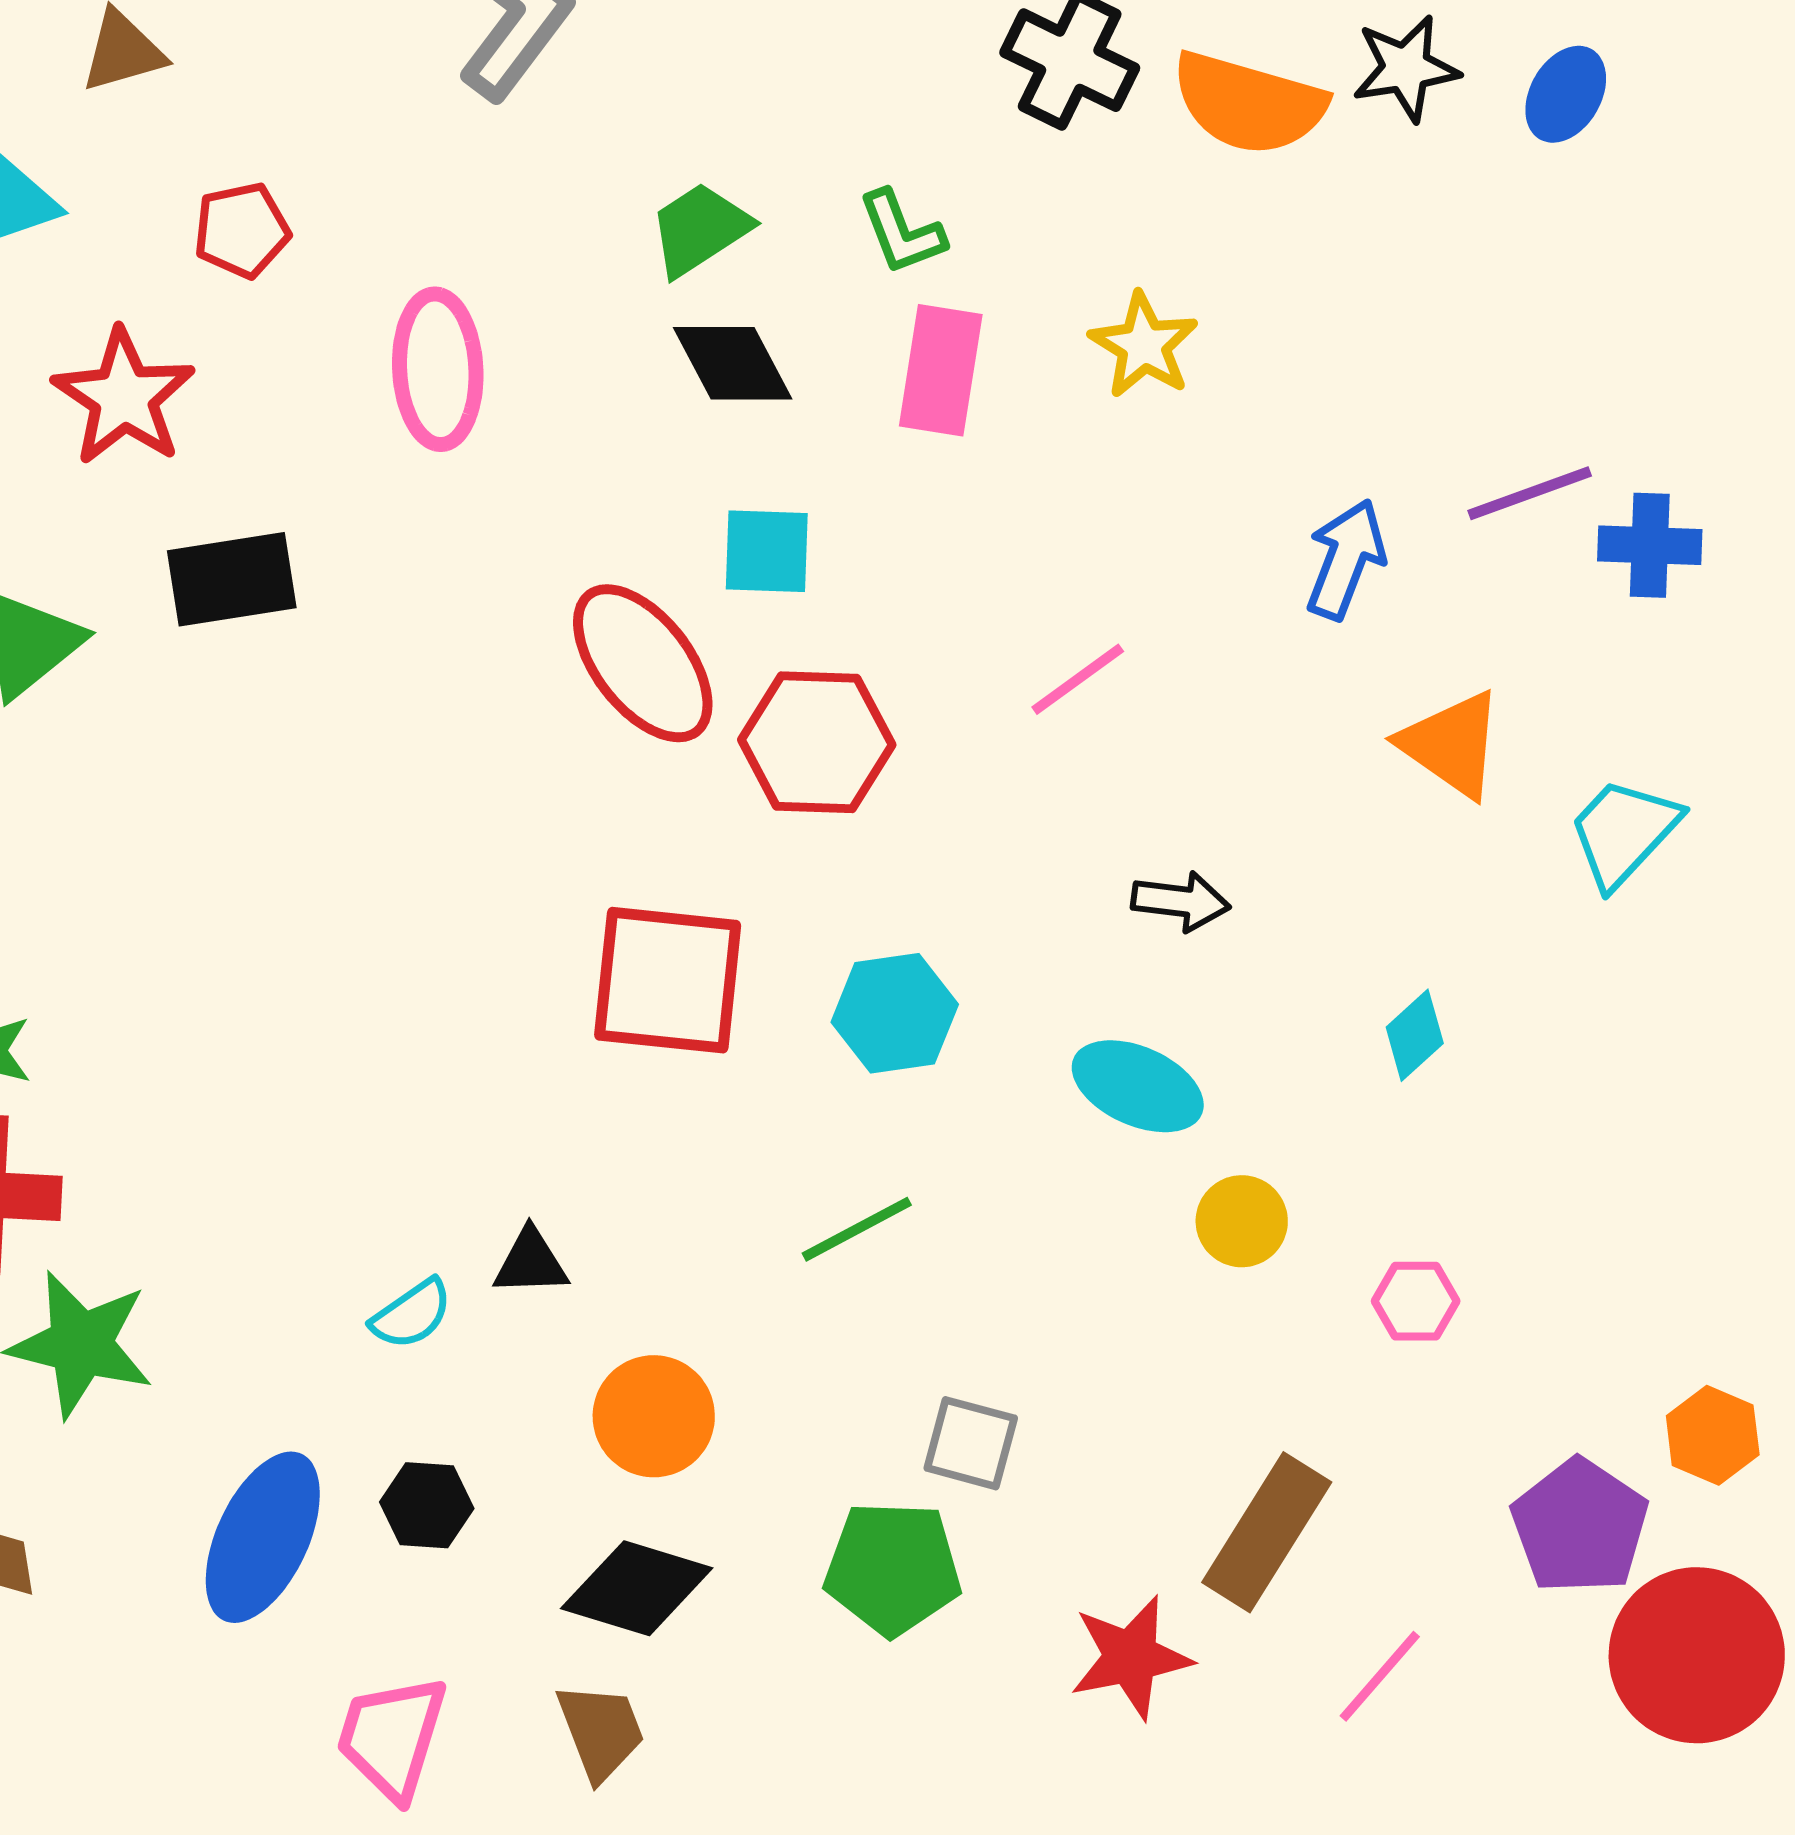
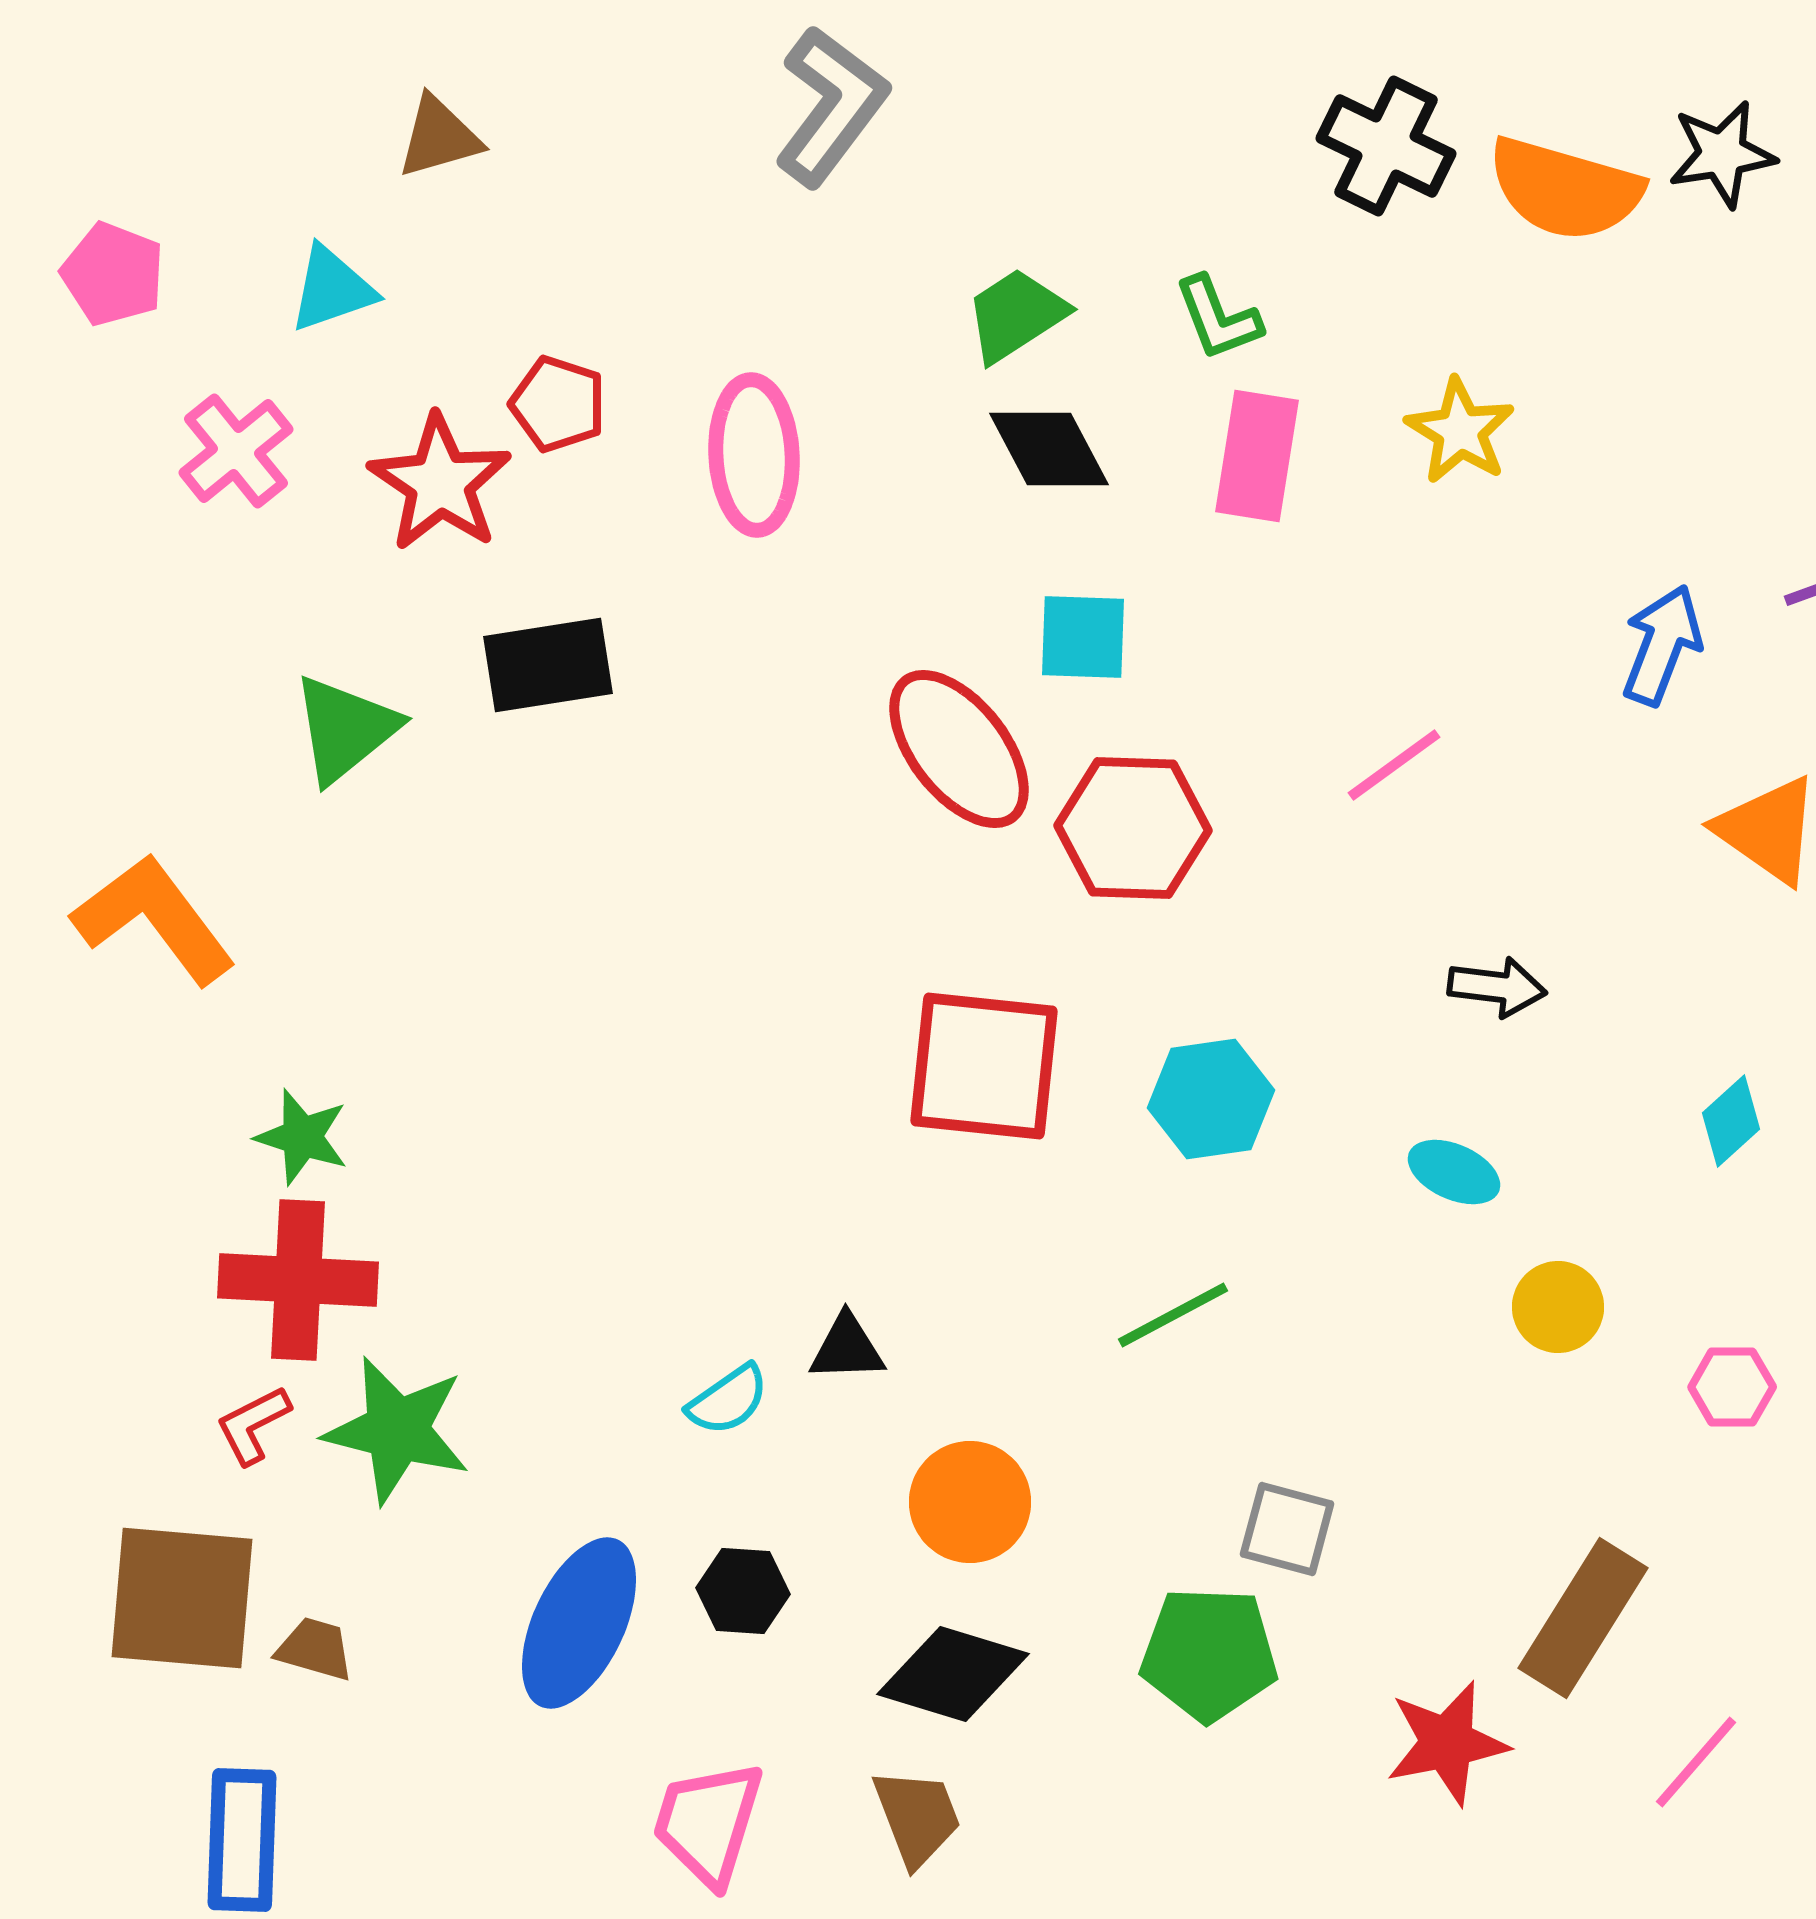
red pentagon: (242, 230) -> (558, 404), moved, turned 30
cyan ellipse: (1138, 1086) -> (1454, 1172), size x0.7

